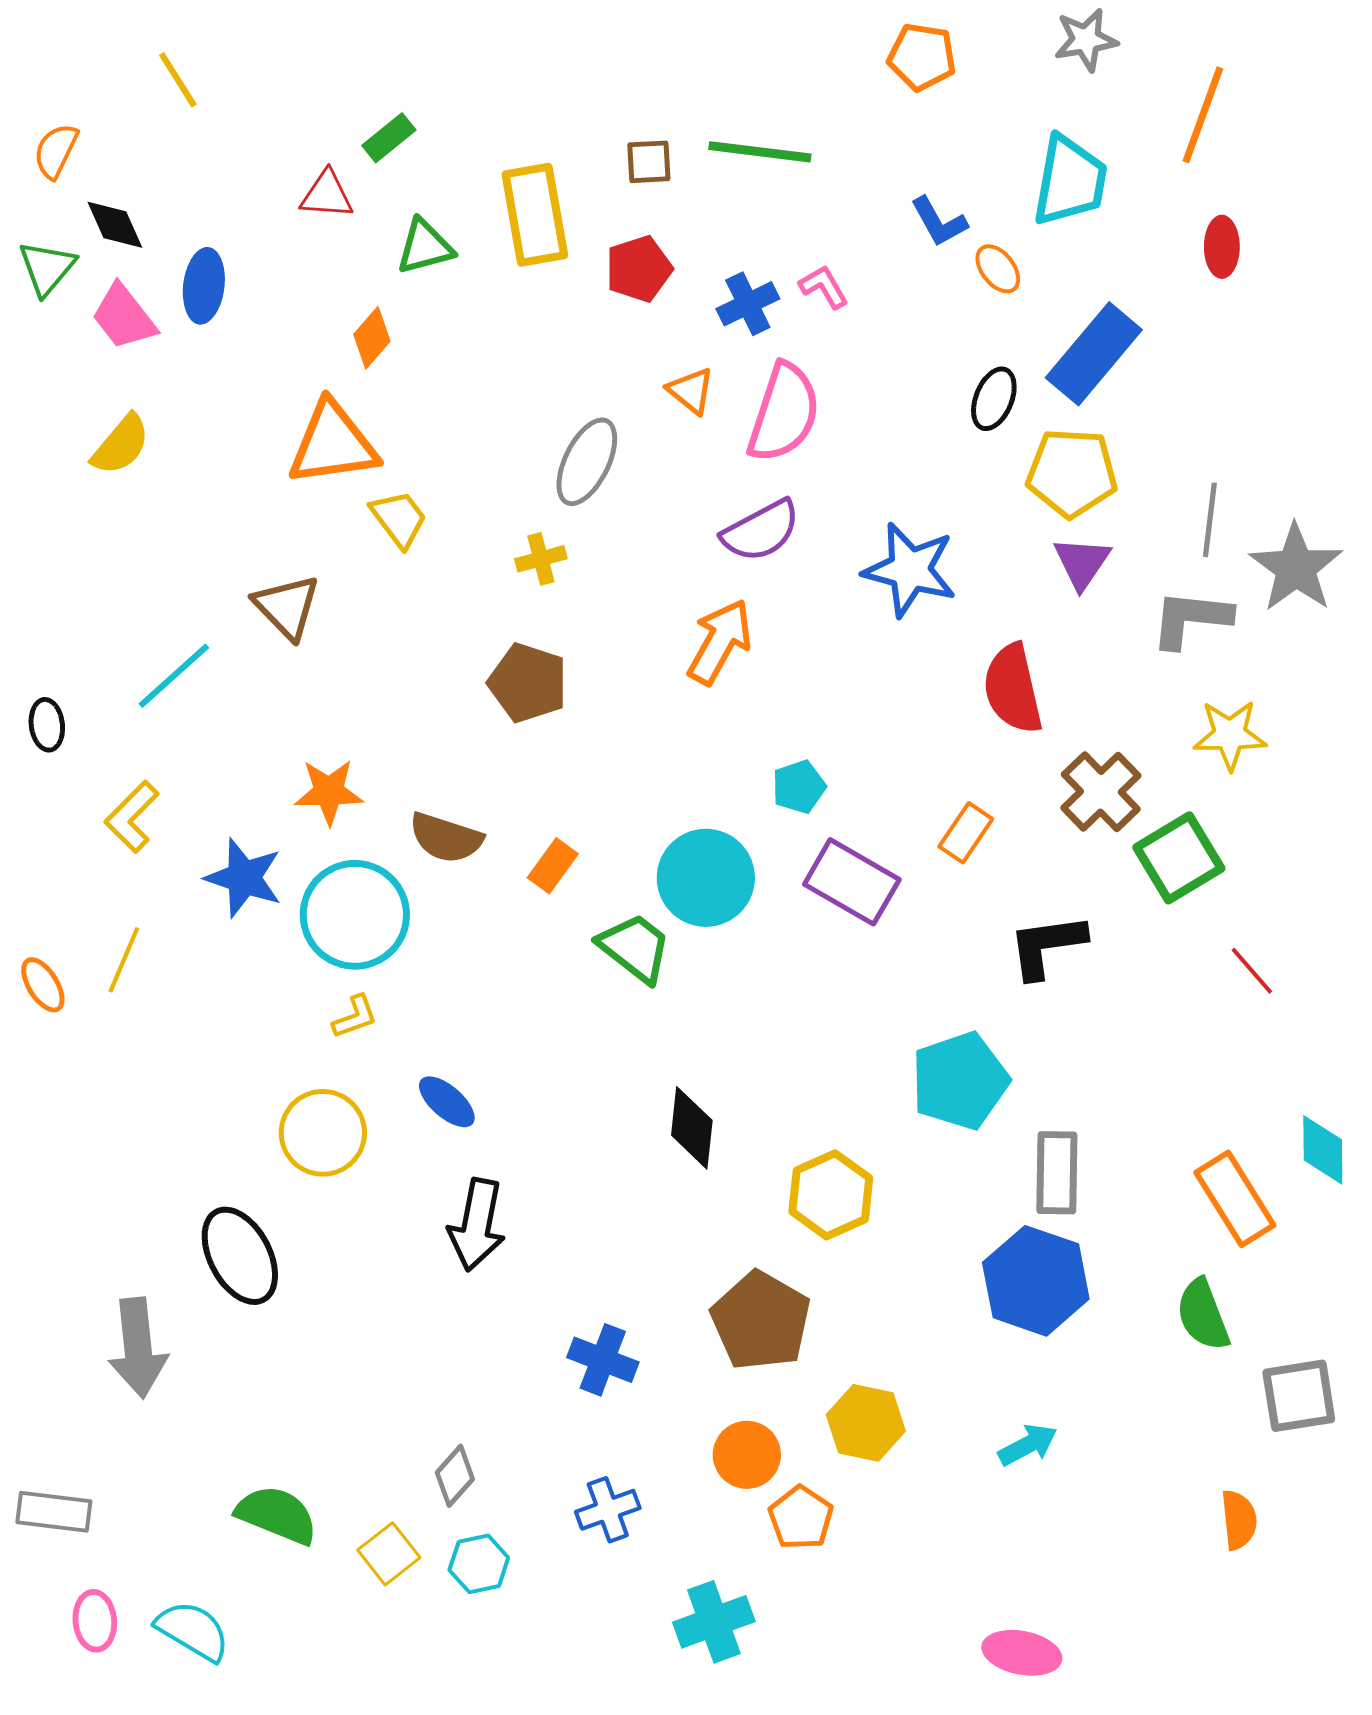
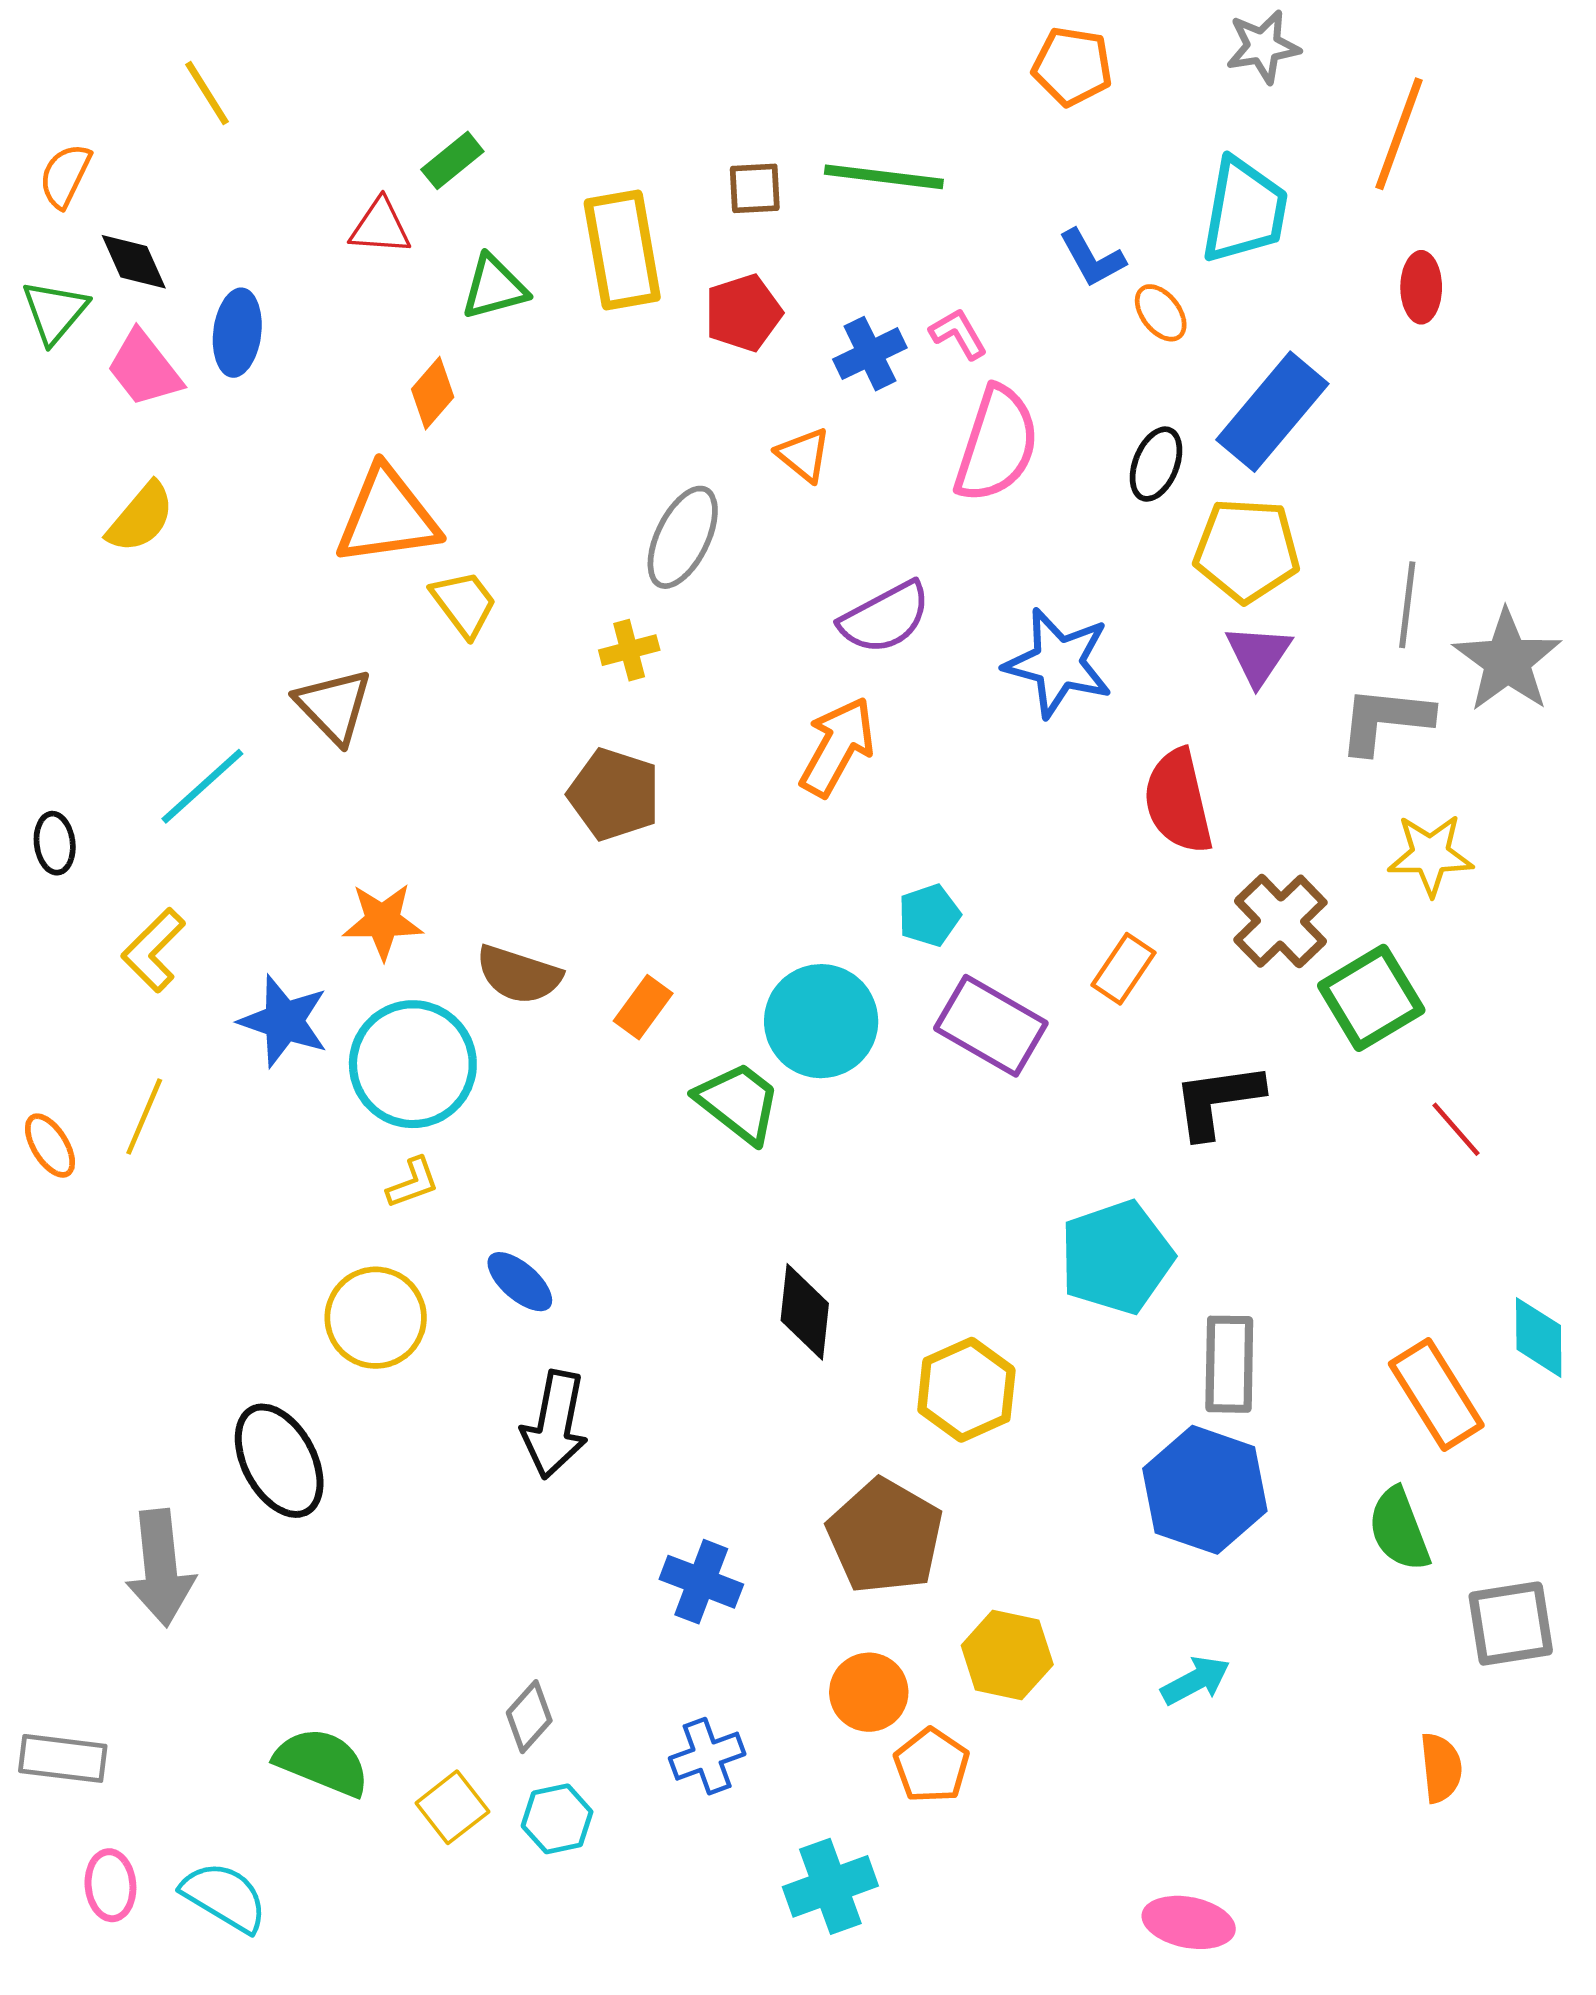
pink semicircle: (784, 413) -> (997, 444), moved

